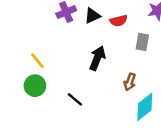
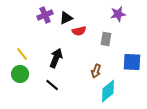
red semicircle: (119, 21) -> (79, 31), moved
black arrow: (97, 58) -> (56, 58), moved

